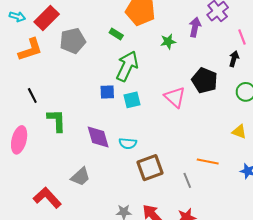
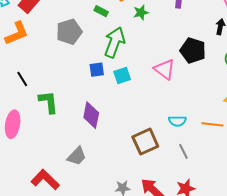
gray pentagon: (73, 41) -> (69, 32), moved
green star: (168, 42) -> (141, 13), moved
purple diamond: (98, 137) -> (91, 115), turned 32
cyan semicircle: (128, 143) -> (177, 121), moved
orange line: (208, 162) -> (212, 124), moved

